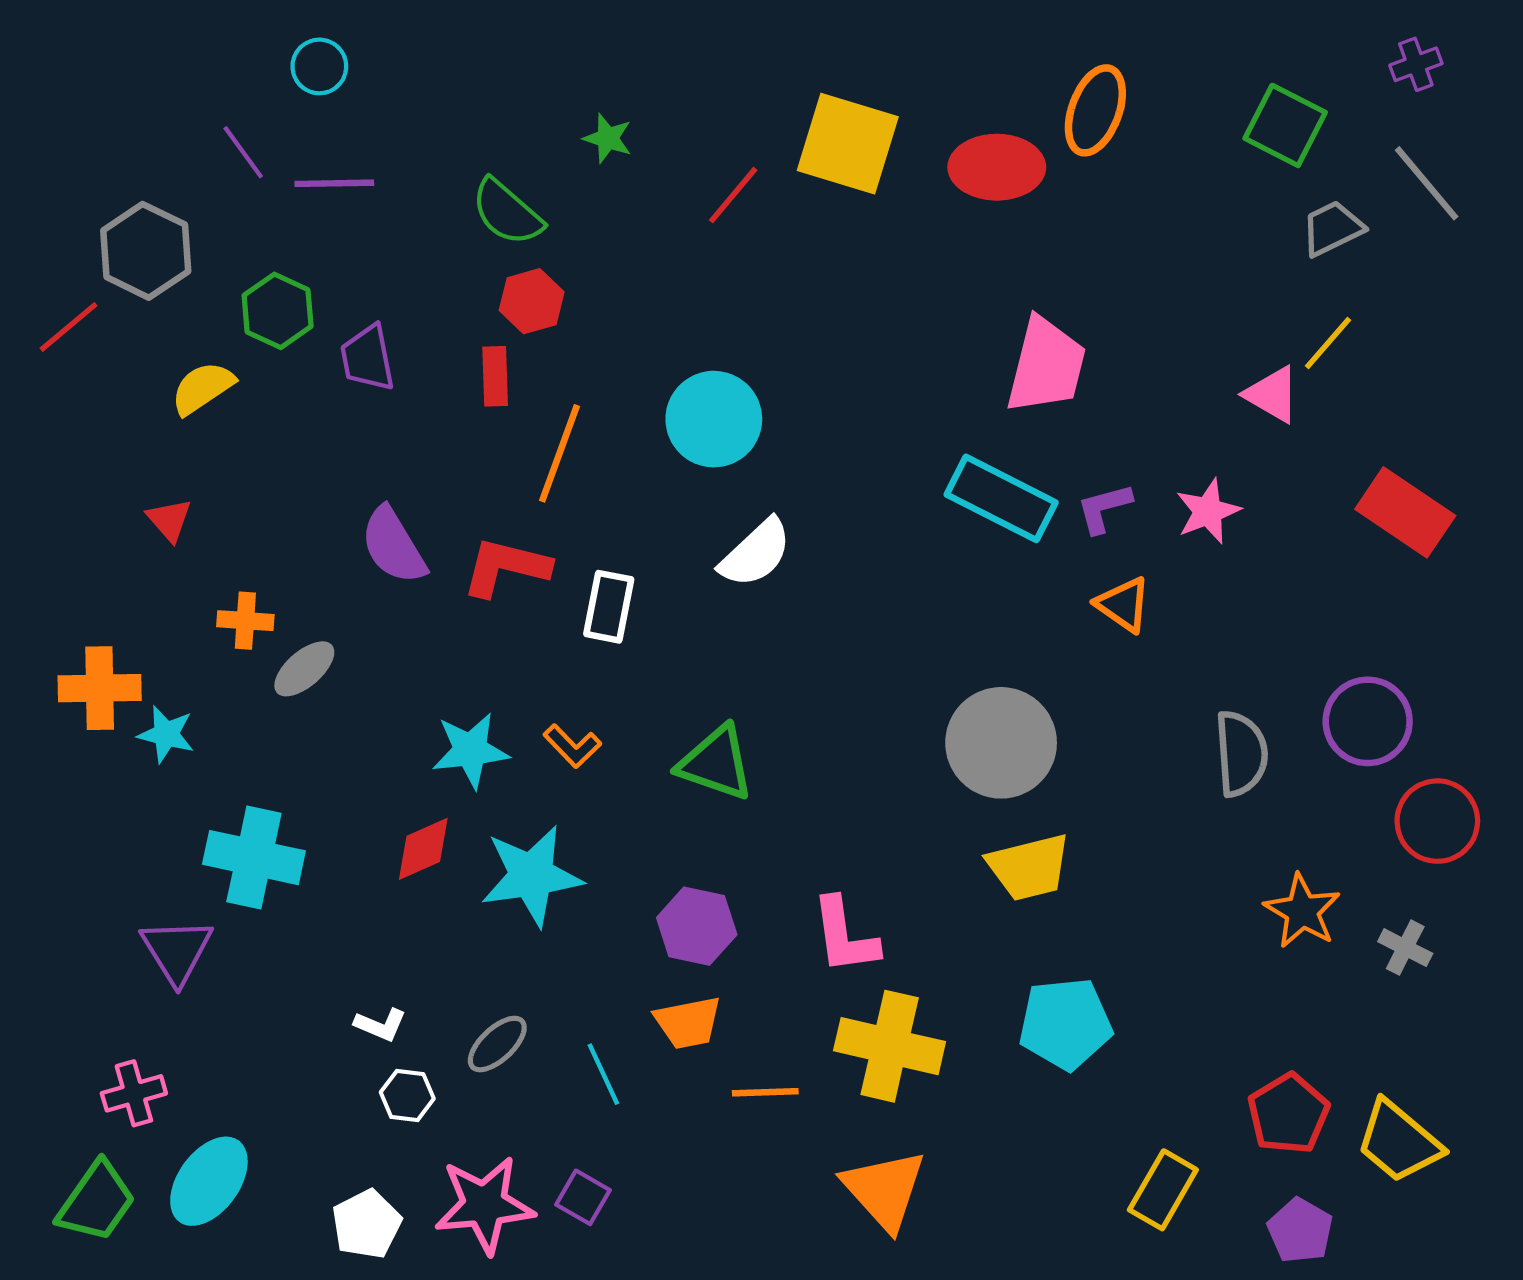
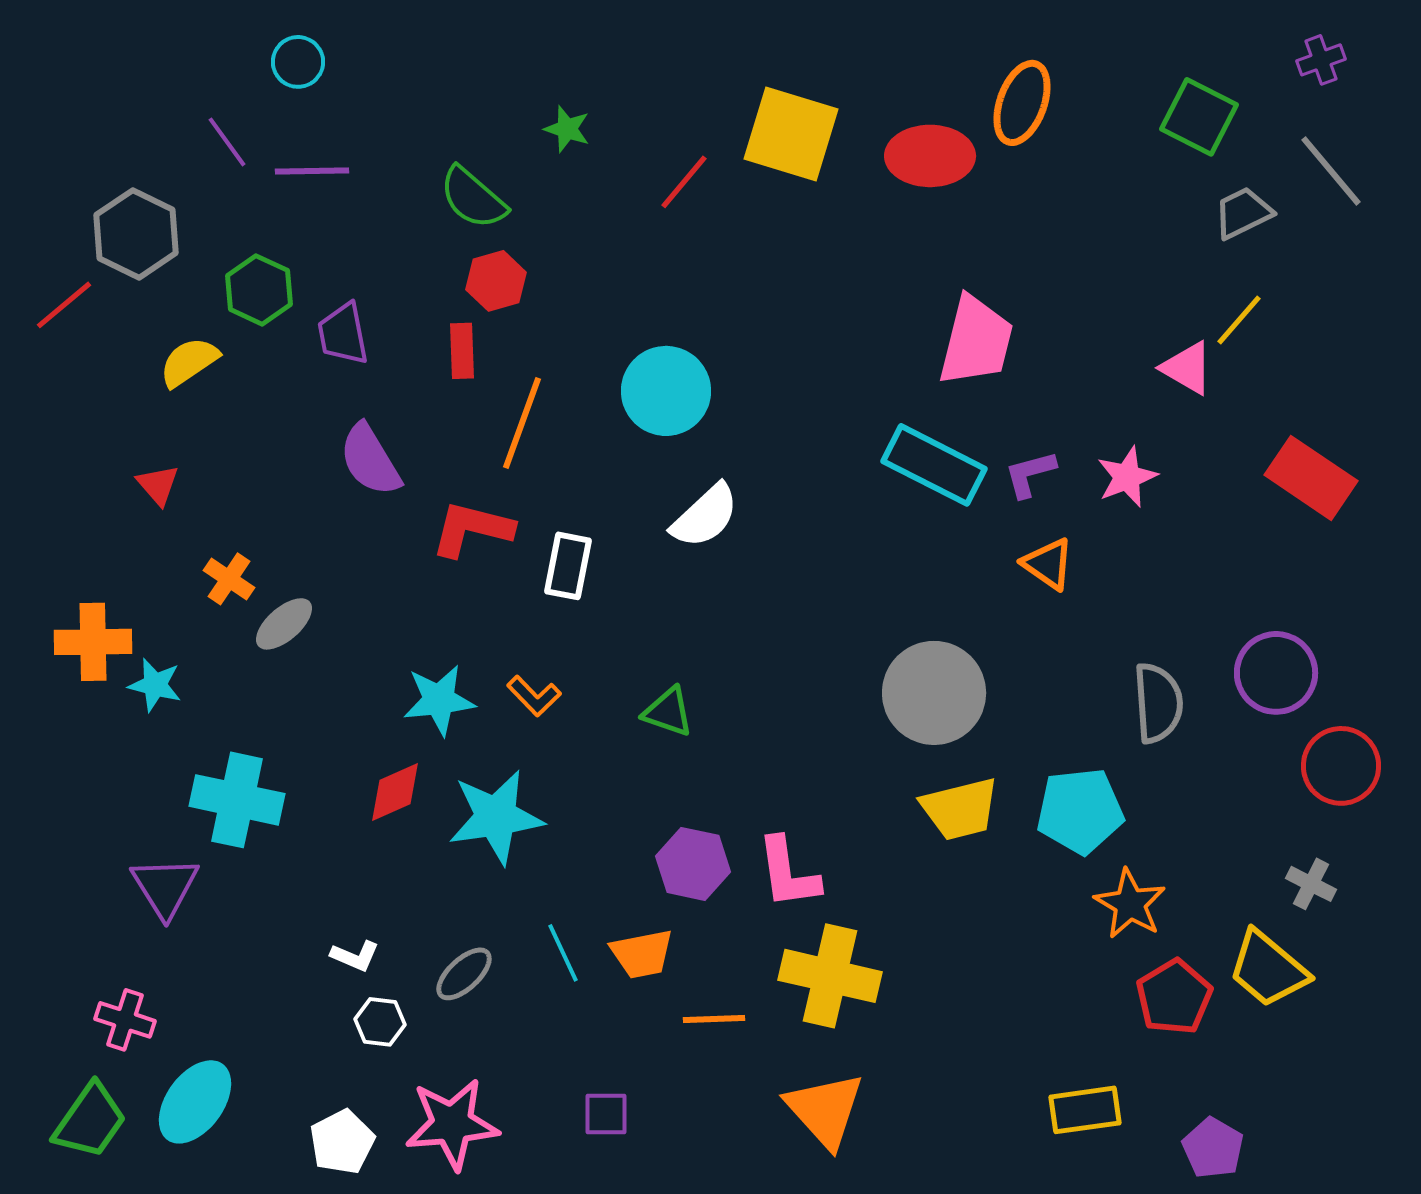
purple semicircle: (393, 546) -> (370, 460), moved
orange cross: (245, 621) -> (229, 579), turned 30
green triangle: (716, 763) -> (668, 712), size x0.7
orange star: (1302, 911) -> (1130, 904), moved
purple hexagon: (697, 926) -> (693, 864), moved
cyan pentagon: (1065, 1024) -> (1080, 811), moved
cyan line: (603, 1074) -> (563, 953), moved
pink cross: (134, 1093) -> (125, 1020), turned 34
red pentagon: (1288, 1114) -> (1174, 997), moved
yellow trapezoid: (1399, 1142) -> (1268, 969), moved
yellow rectangle: (1163, 1190) -> (1085, 1110), turned 52
purple square: (583, 1197) -> (606, 1114), moved, turned -30

